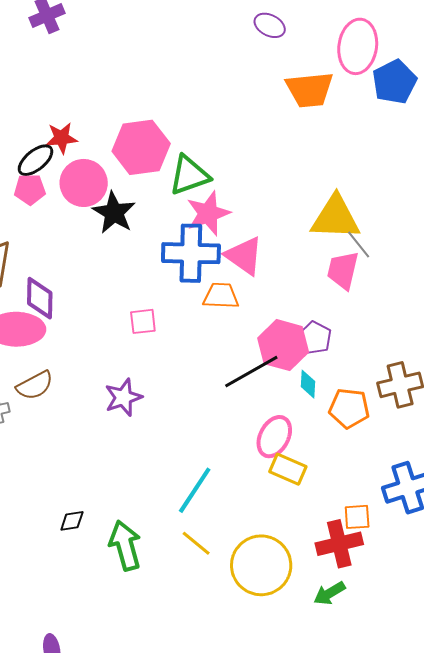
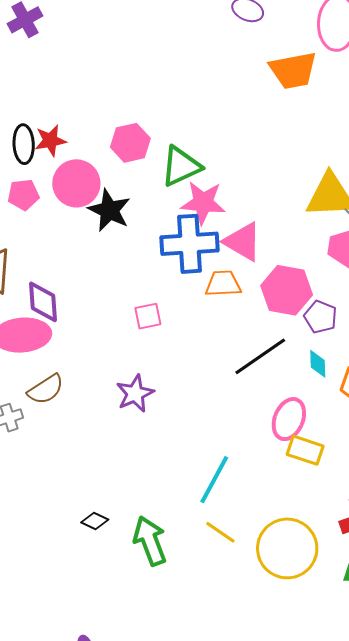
pink hexagon: (141, 147) -> (130, 143), size x0.7
black ellipse: (36, 160) -> (24, 144), moved, turned -48
pink star: (208, 213) -> (203, 203), turned 30
pink hexagon: (283, 345) -> (287, 290), moved
black diamond: (72, 521) -> (95, 521), turned 40

